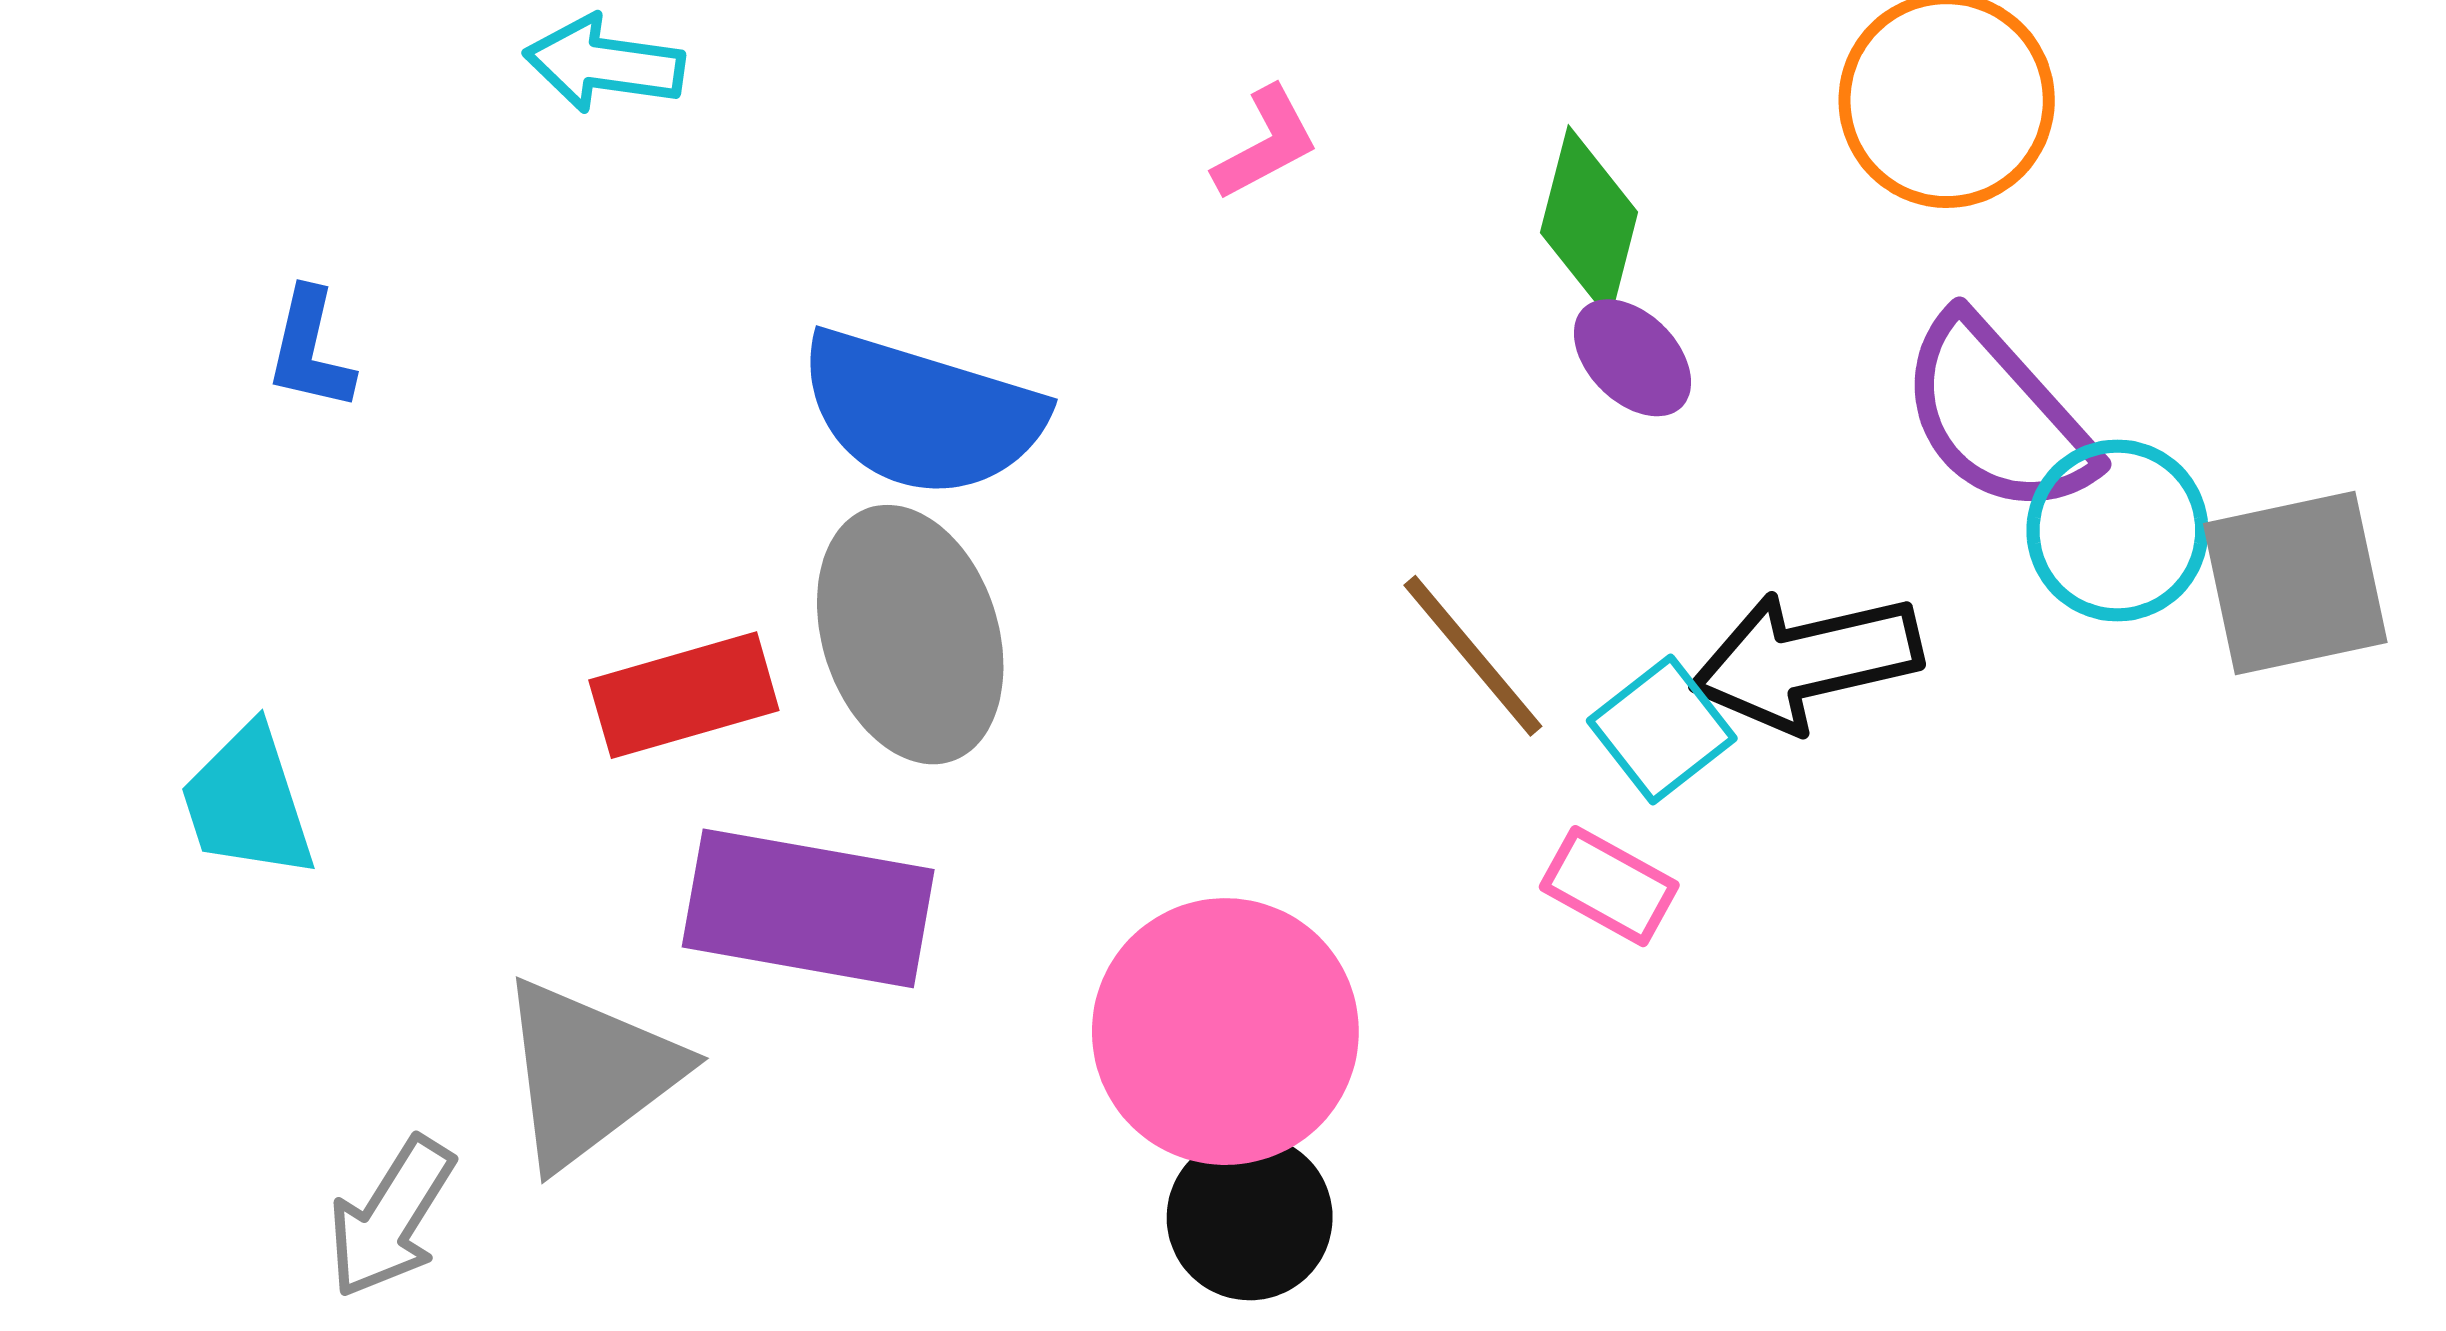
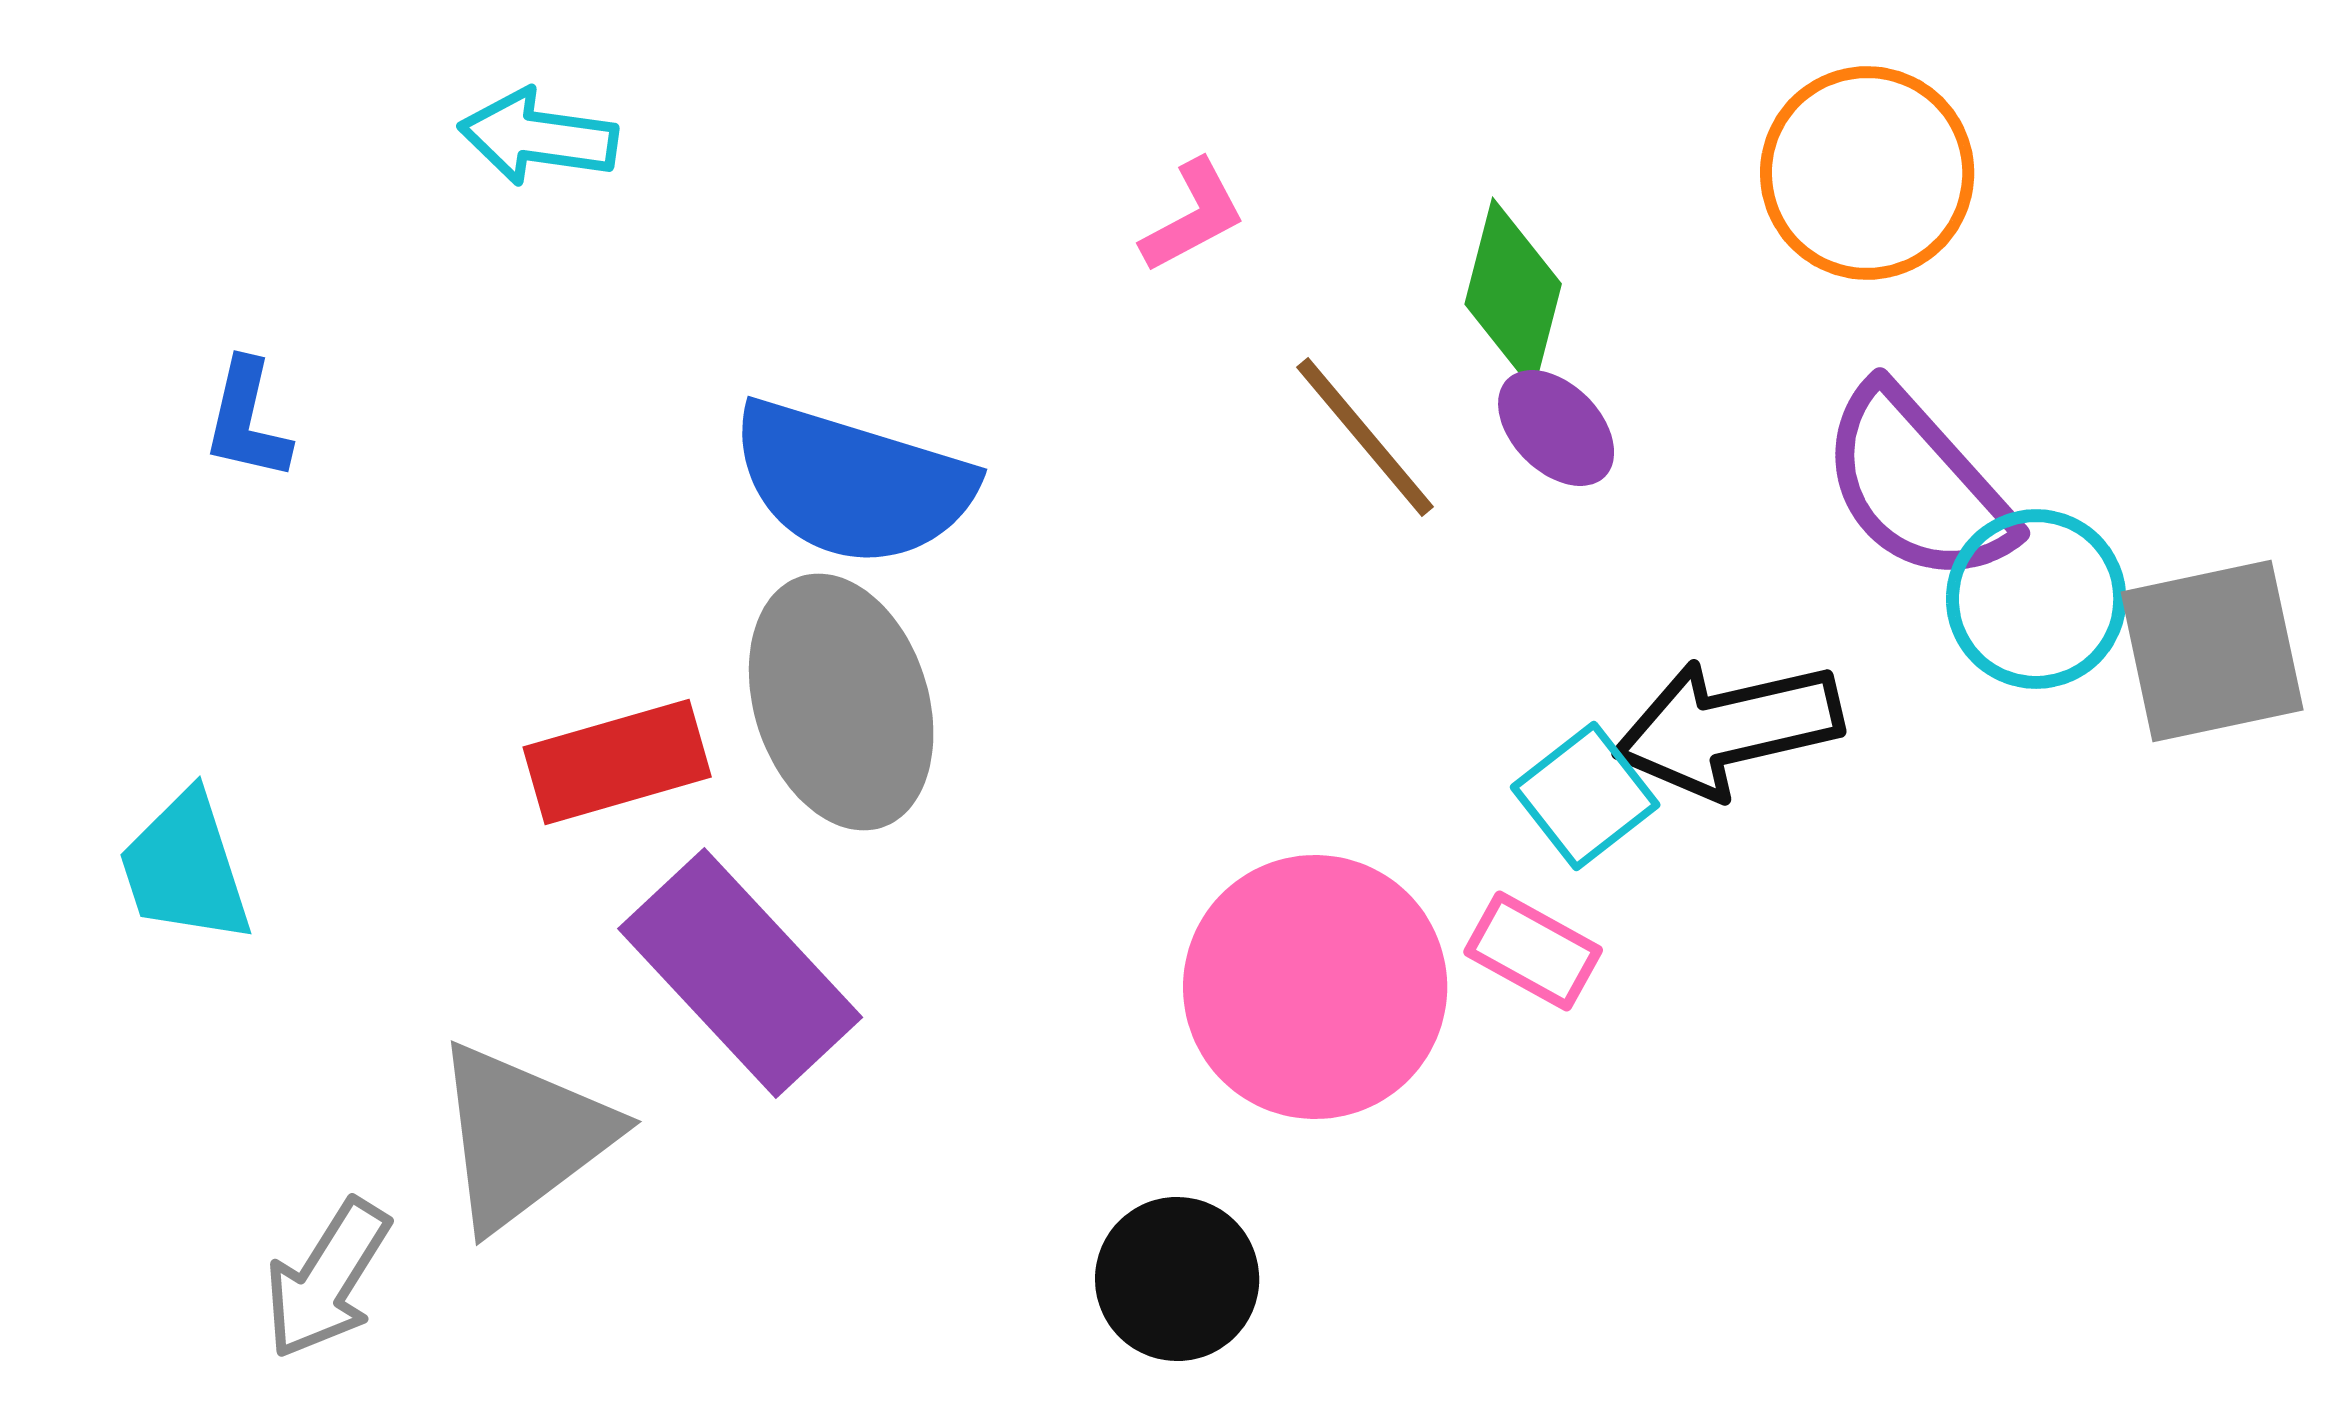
brown line: (1473, 656) -> (1365, 437), moved
purple rectangle: (808, 908) -> (740, 973), turned 37
pink circle: (1225, 1032) -> (1315, 987), moved

